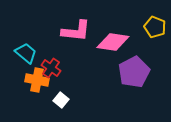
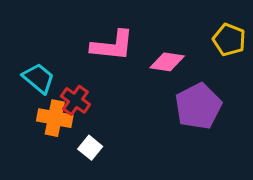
pink diamond: (113, 42) -> (167, 62), size x0.7

